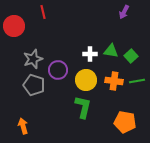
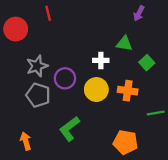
green triangle: (111, 51) -> (124, 44), moved
green line: (137, 81) -> (156, 113), moved
green L-shape: (83, 107) -> (69, 129), moved, turned -140
orange pentagon: (125, 122) -> (125, 142), moved

